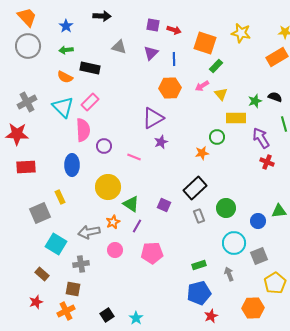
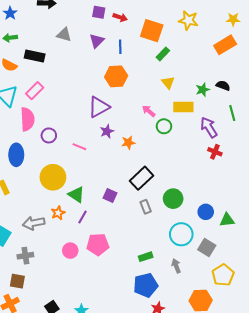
pink arrow: (202, 86) -> (149, 111), moved, turned 72
orange star: (202, 153) -> (128, 143), moved
green triangle: (279, 211) -> (227, 220), moved
pink circle: (115, 250) -> (70, 251), moved
gray square: (259, 256) -> (207, 248), turned -36

